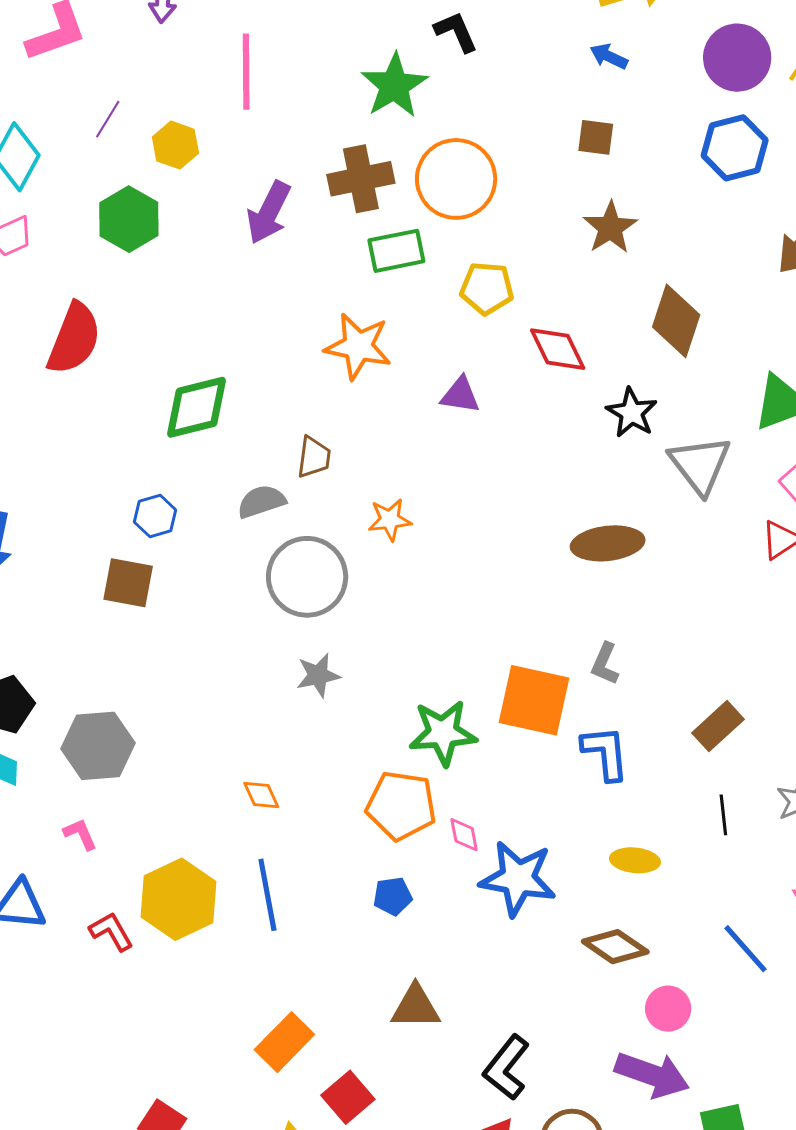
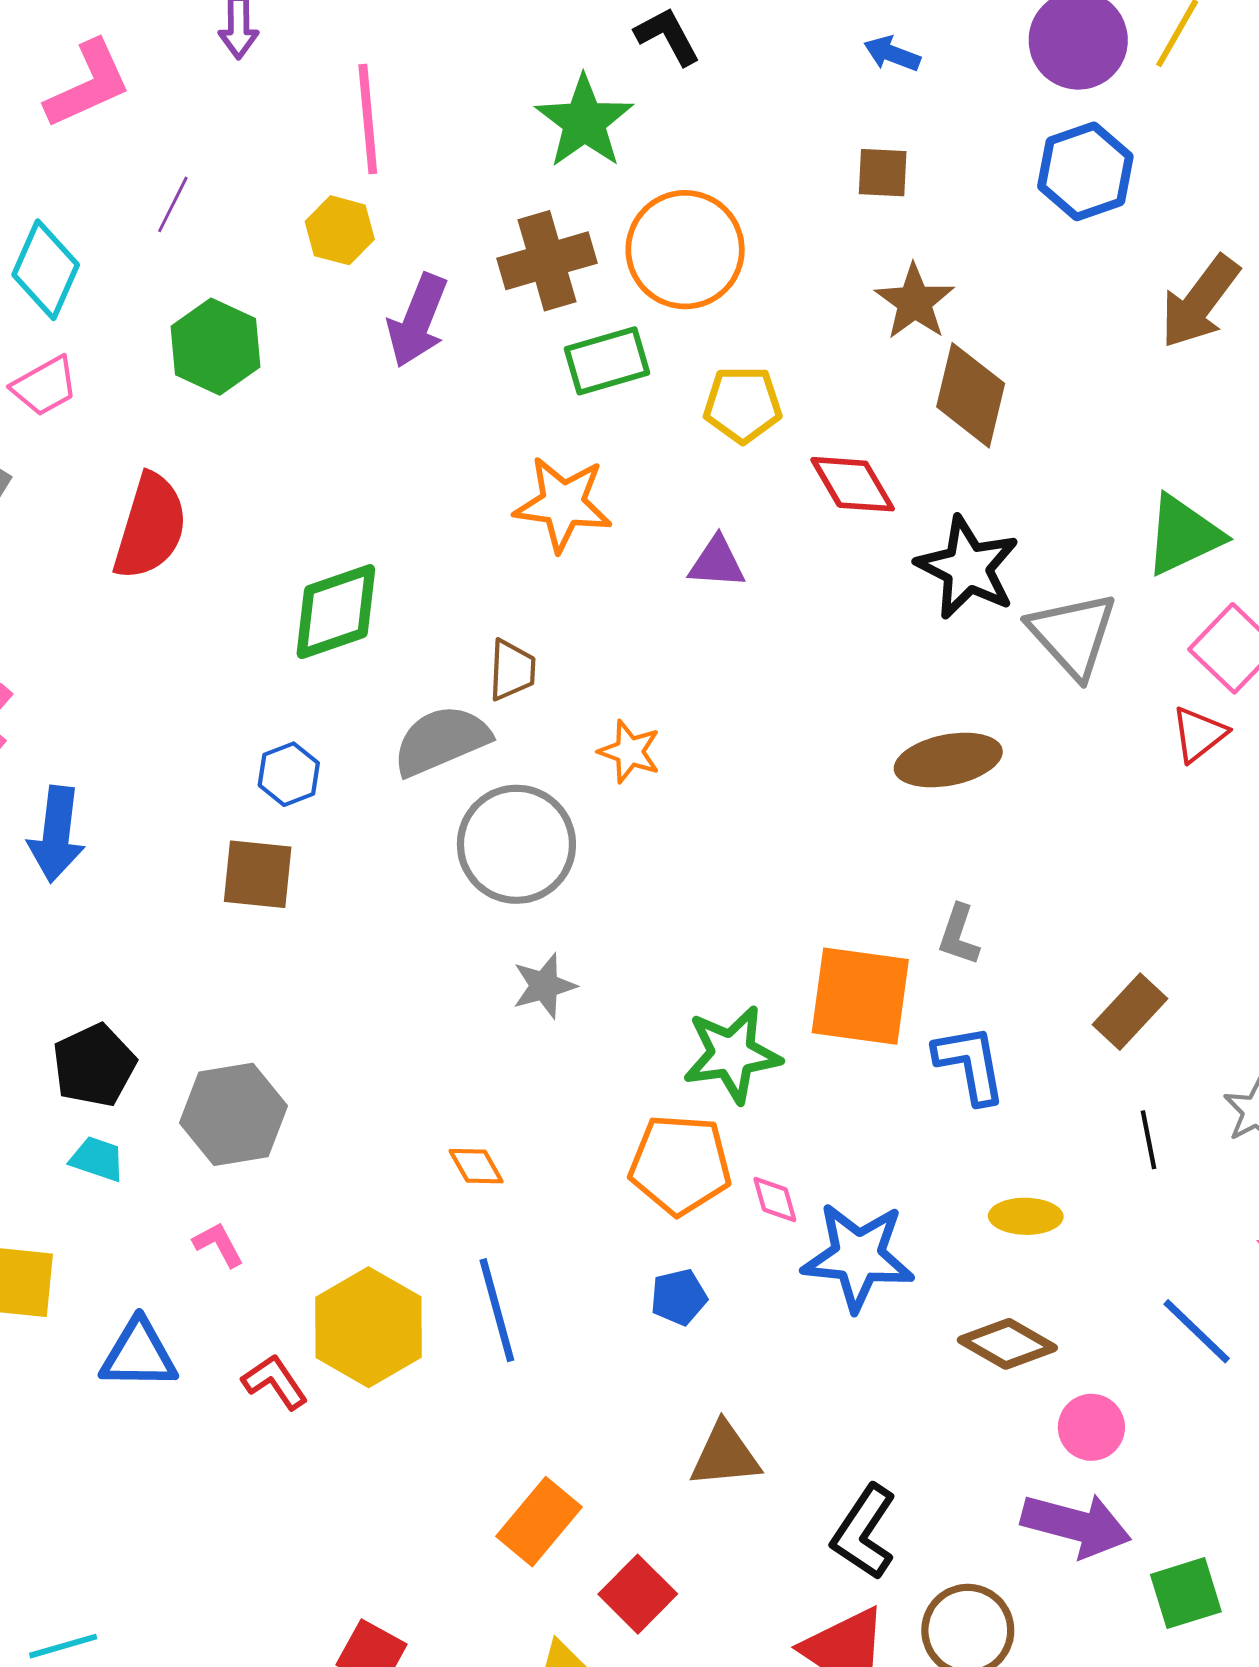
yellow hexagon: (175, 145) -> (340, 230), moved
brown diamond: (676, 321) -> (971, 395), moved
black star: (632, 413) -> (968, 568), size x1.4
gray semicircle: (261, 501) -> (441, 740), size x1.4
orange star: (390, 520) -> (630, 752), turned 30

